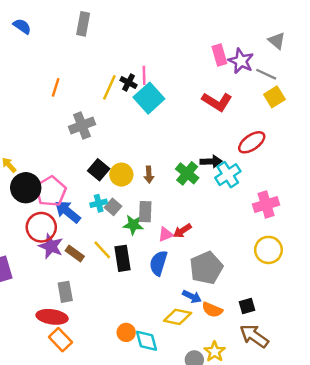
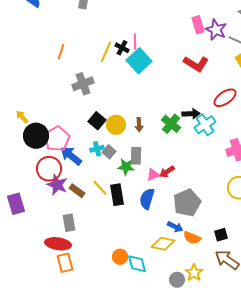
orange rectangle: (60, 340) -> (65, 263), turned 30

